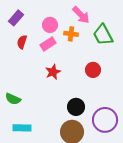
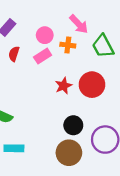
red circle: (93, 70) -> (92, 85), size x1.5
red star: (53, 72) -> (63, 86), moved

